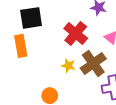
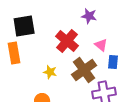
yellow star: (68, 66) -> (50, 72), moved

